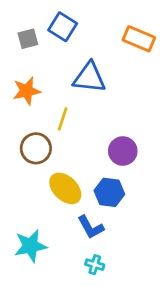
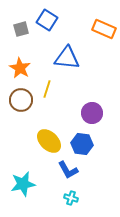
orange star: (27, 91) -> (20, 68), turned -30
brown circle: (36, 148) -> (21, 100), moved

